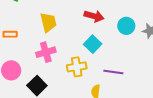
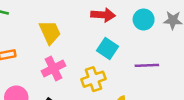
purple line: (113, 72) -> (147, 65), moved

